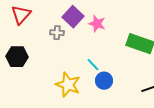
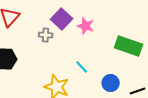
blue circle: (104, 81) -> (111, 83), moved

